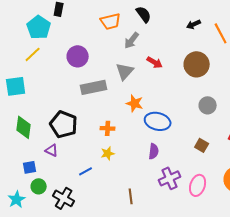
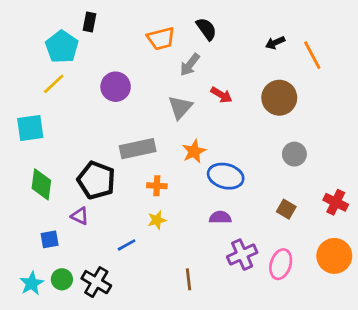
gray rectangle: (94, 87) -> (138, 149), moved
orange star: (135, 103) -> (194, 151), turned 30
purple semicircle: (154, 151) -> (220, 217), turned -98
green circle: (39, 186) -> (62, 279), moved

